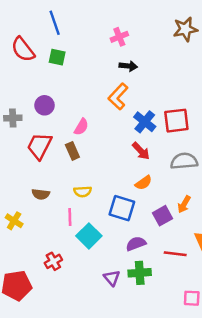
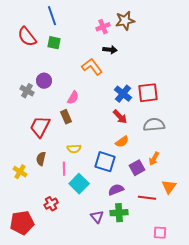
brown star: (185, 29) -> (125, 21), moved
orange L-shape: (118, 96) -> (92, 67), moved, turned 100
gray cross: (13, 118) -> (27, 91), moved, turned 32
red trapezoid: (39, 146) -> (40, 127), moved
brown semicircle: (41, 194) -> (41, 159), moved, turned 96

